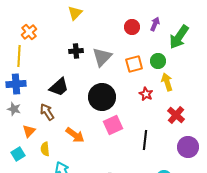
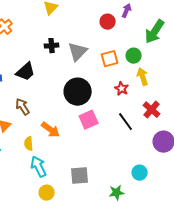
purple arrow: (155, 24) -> (127, 11), moved
black trapezoid: (59, 87) -> (26, 72), moved
black line: (145, 140) -> (126, 122), moved, turned -42
yellow semicircle: (45, 149) -> (29, 144), moved

